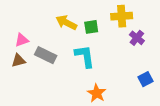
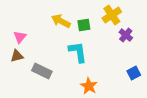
yellow cross: (122, 16) -> (112, 15), turned -30
pink triangle: (22, 40) -> (20, 37), turned -32
gray rectangle: (46, 55) -> (42, 71), moved

